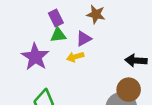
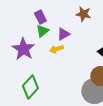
brown star: (96, 14) -> (83, 14), moved
green triangle: (58, 35) -> (42, 31), turned -32

